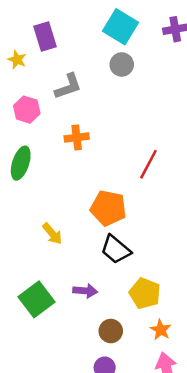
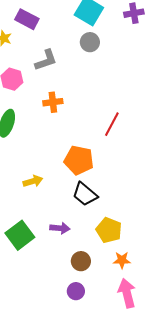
purple rectangle: (45, 37) -> (27, 19), turned -45
yellow arrow: (52, 234) -> (33, 181), turned -66
orange star: (161, 330) -> (122, 260), turned -30

